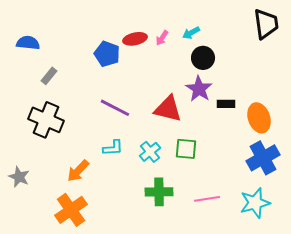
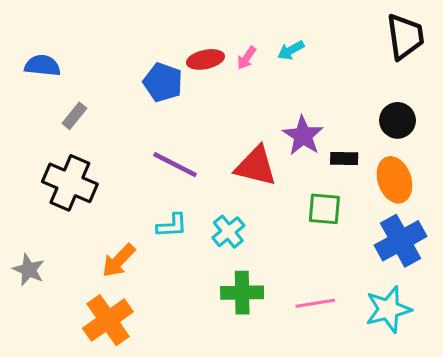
black circle: (203, 58) -> (398, 120), moved
green square: (186, 149) -> (324, 209), moved

